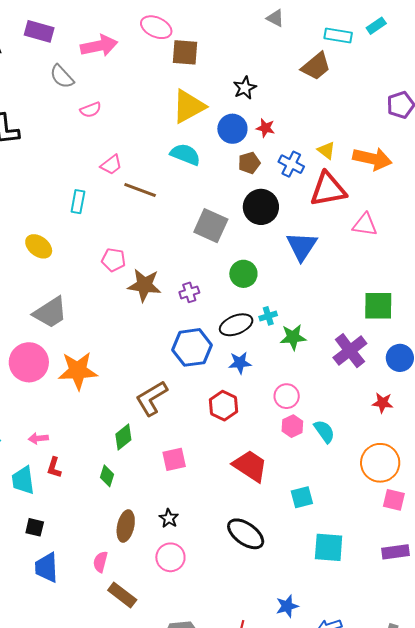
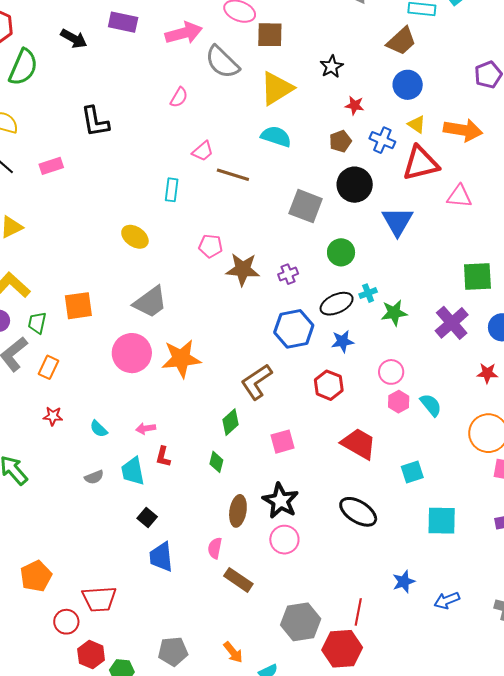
gray semicircle: (62, 77) -> (222, 62), moved, size x1.4
pink semicircle: (91, 110) -> (179, 97), turned -35
blue circle: (232, 129) -> (408, 85), moved
black star: (169, 518) -> (280, 501), size x1.8
black square: (35, 527) -> (147, 517), turned 30

